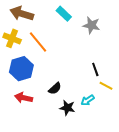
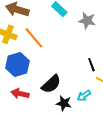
black semicircle: (55, 88) -> (51, 84), size x1.5

